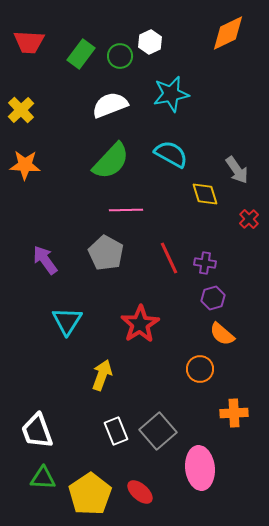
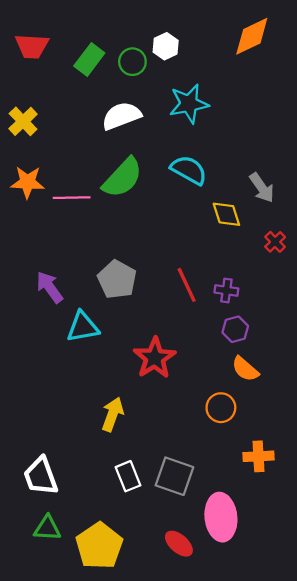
pink line: (126, 210) -> (72, 198), moved
cyan triangle: (67, 321) -> (83, 327), moved, turned 48
gray square: (158, 431) -> (174, 476), turned -30
red ellipse: (140, 492) -> (179, 544), moved

